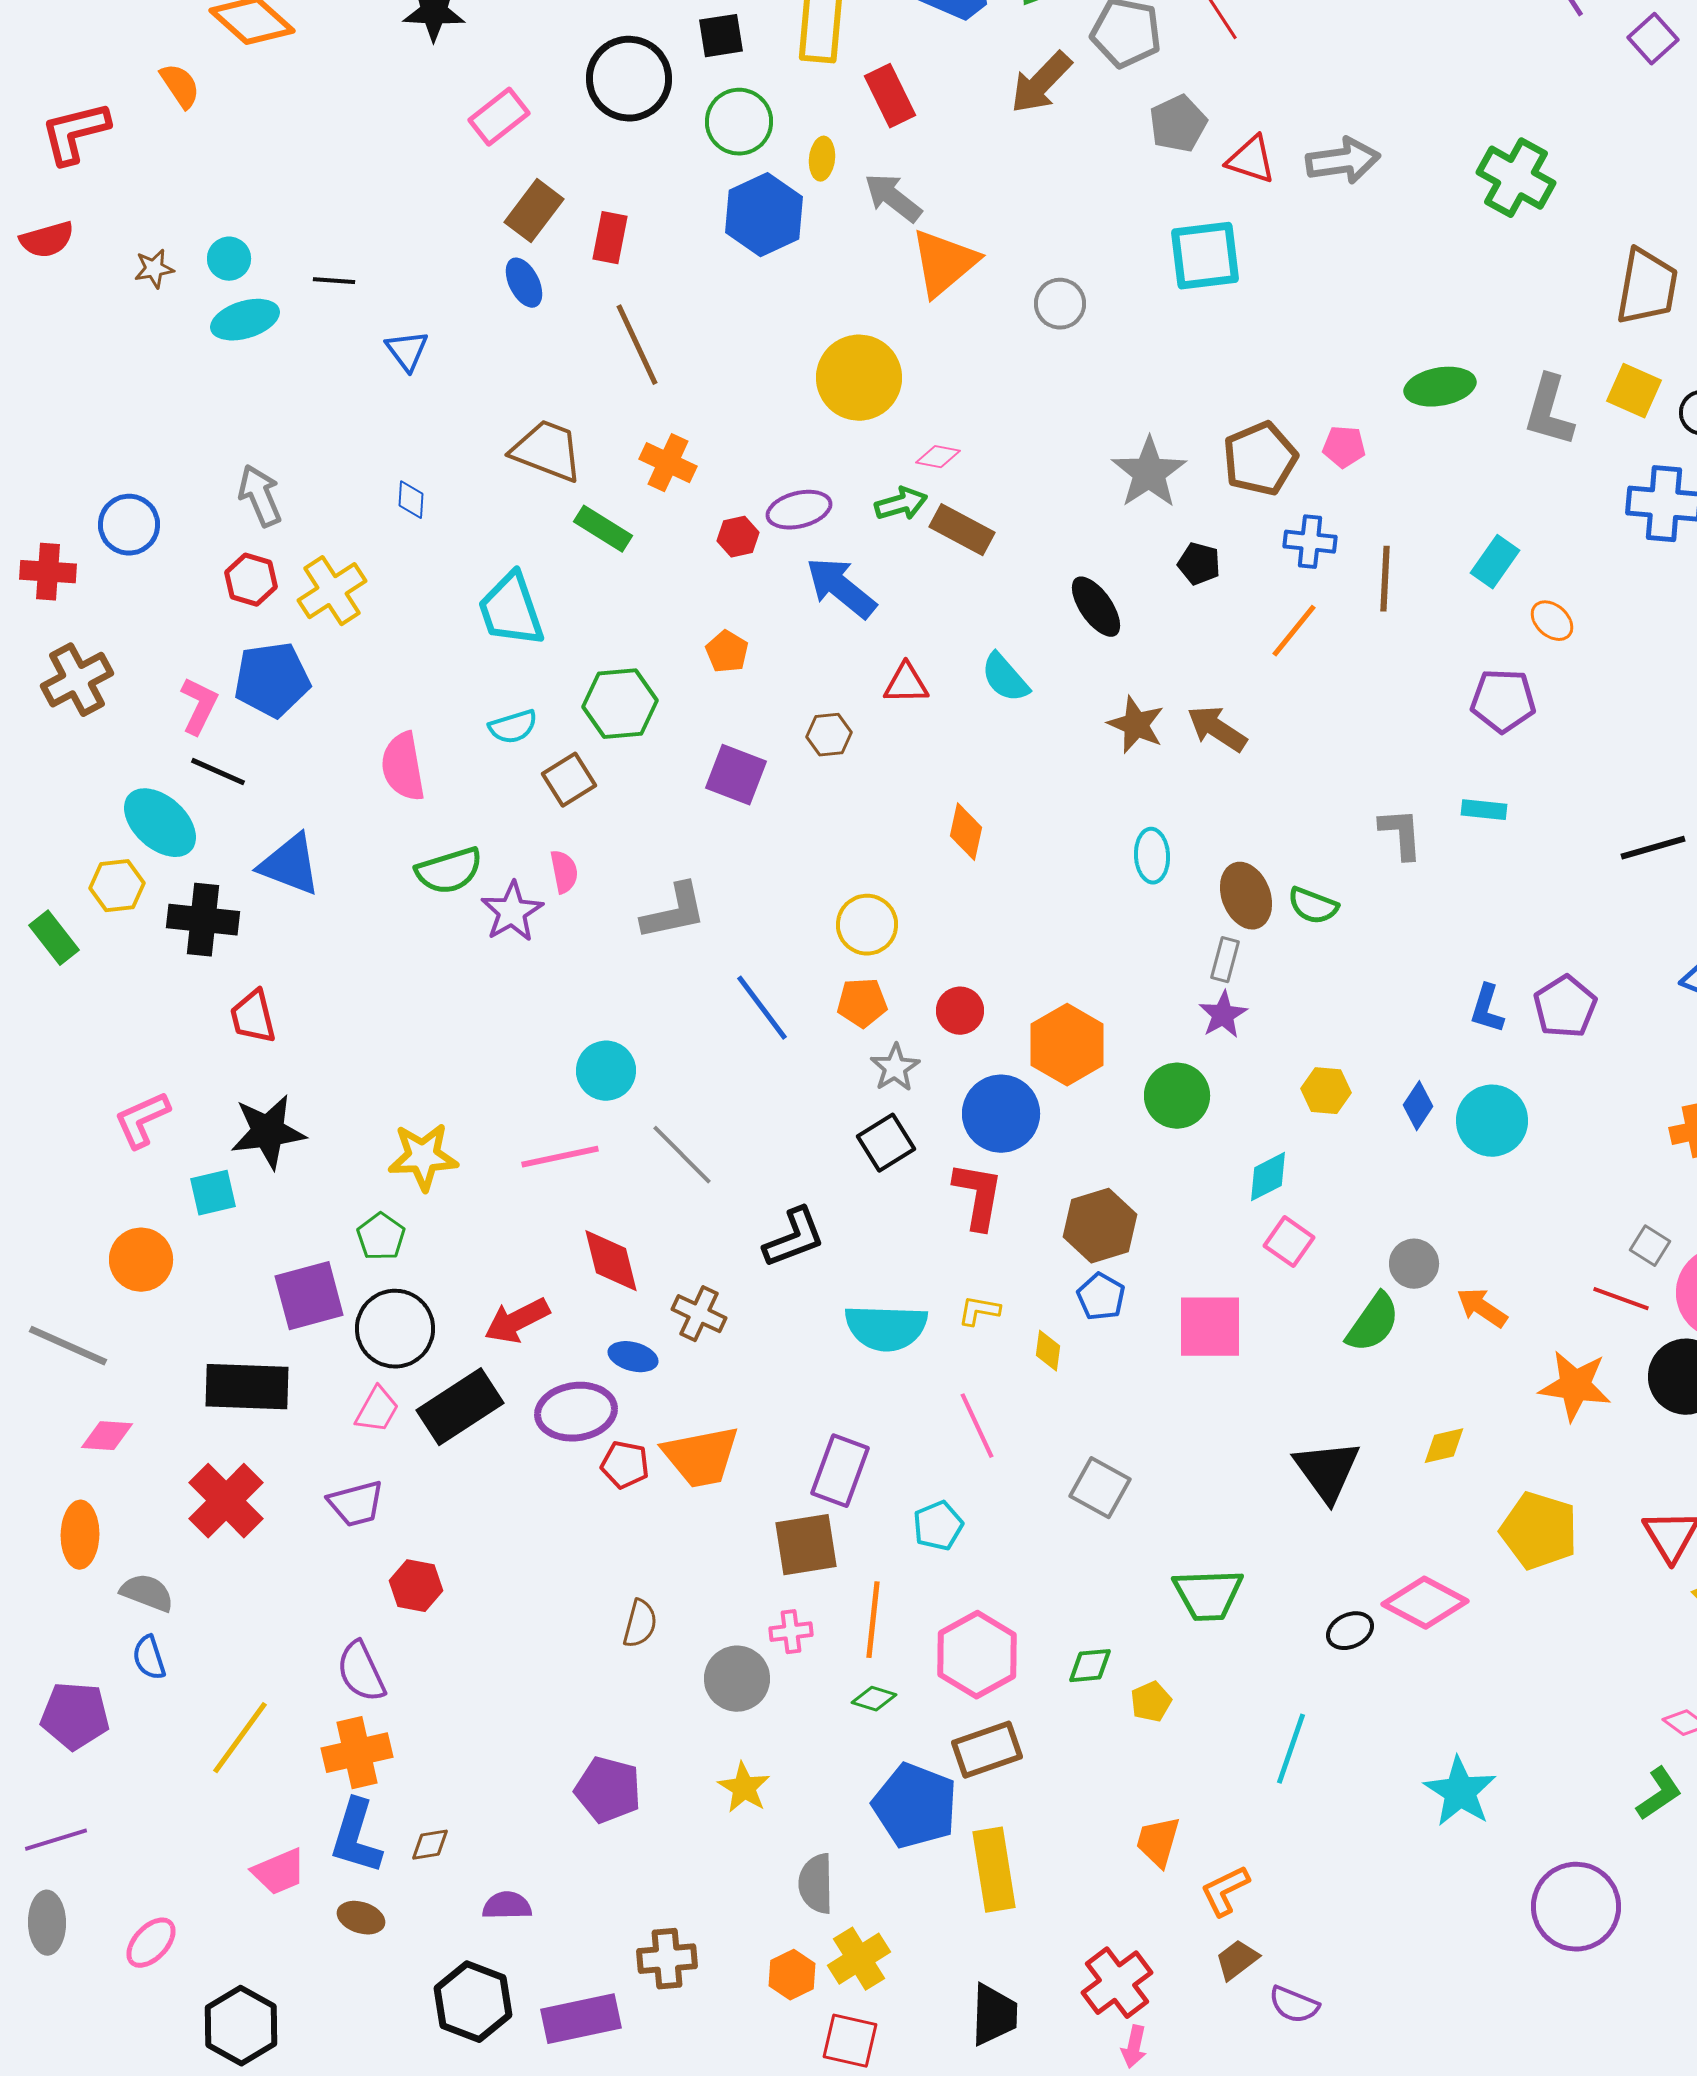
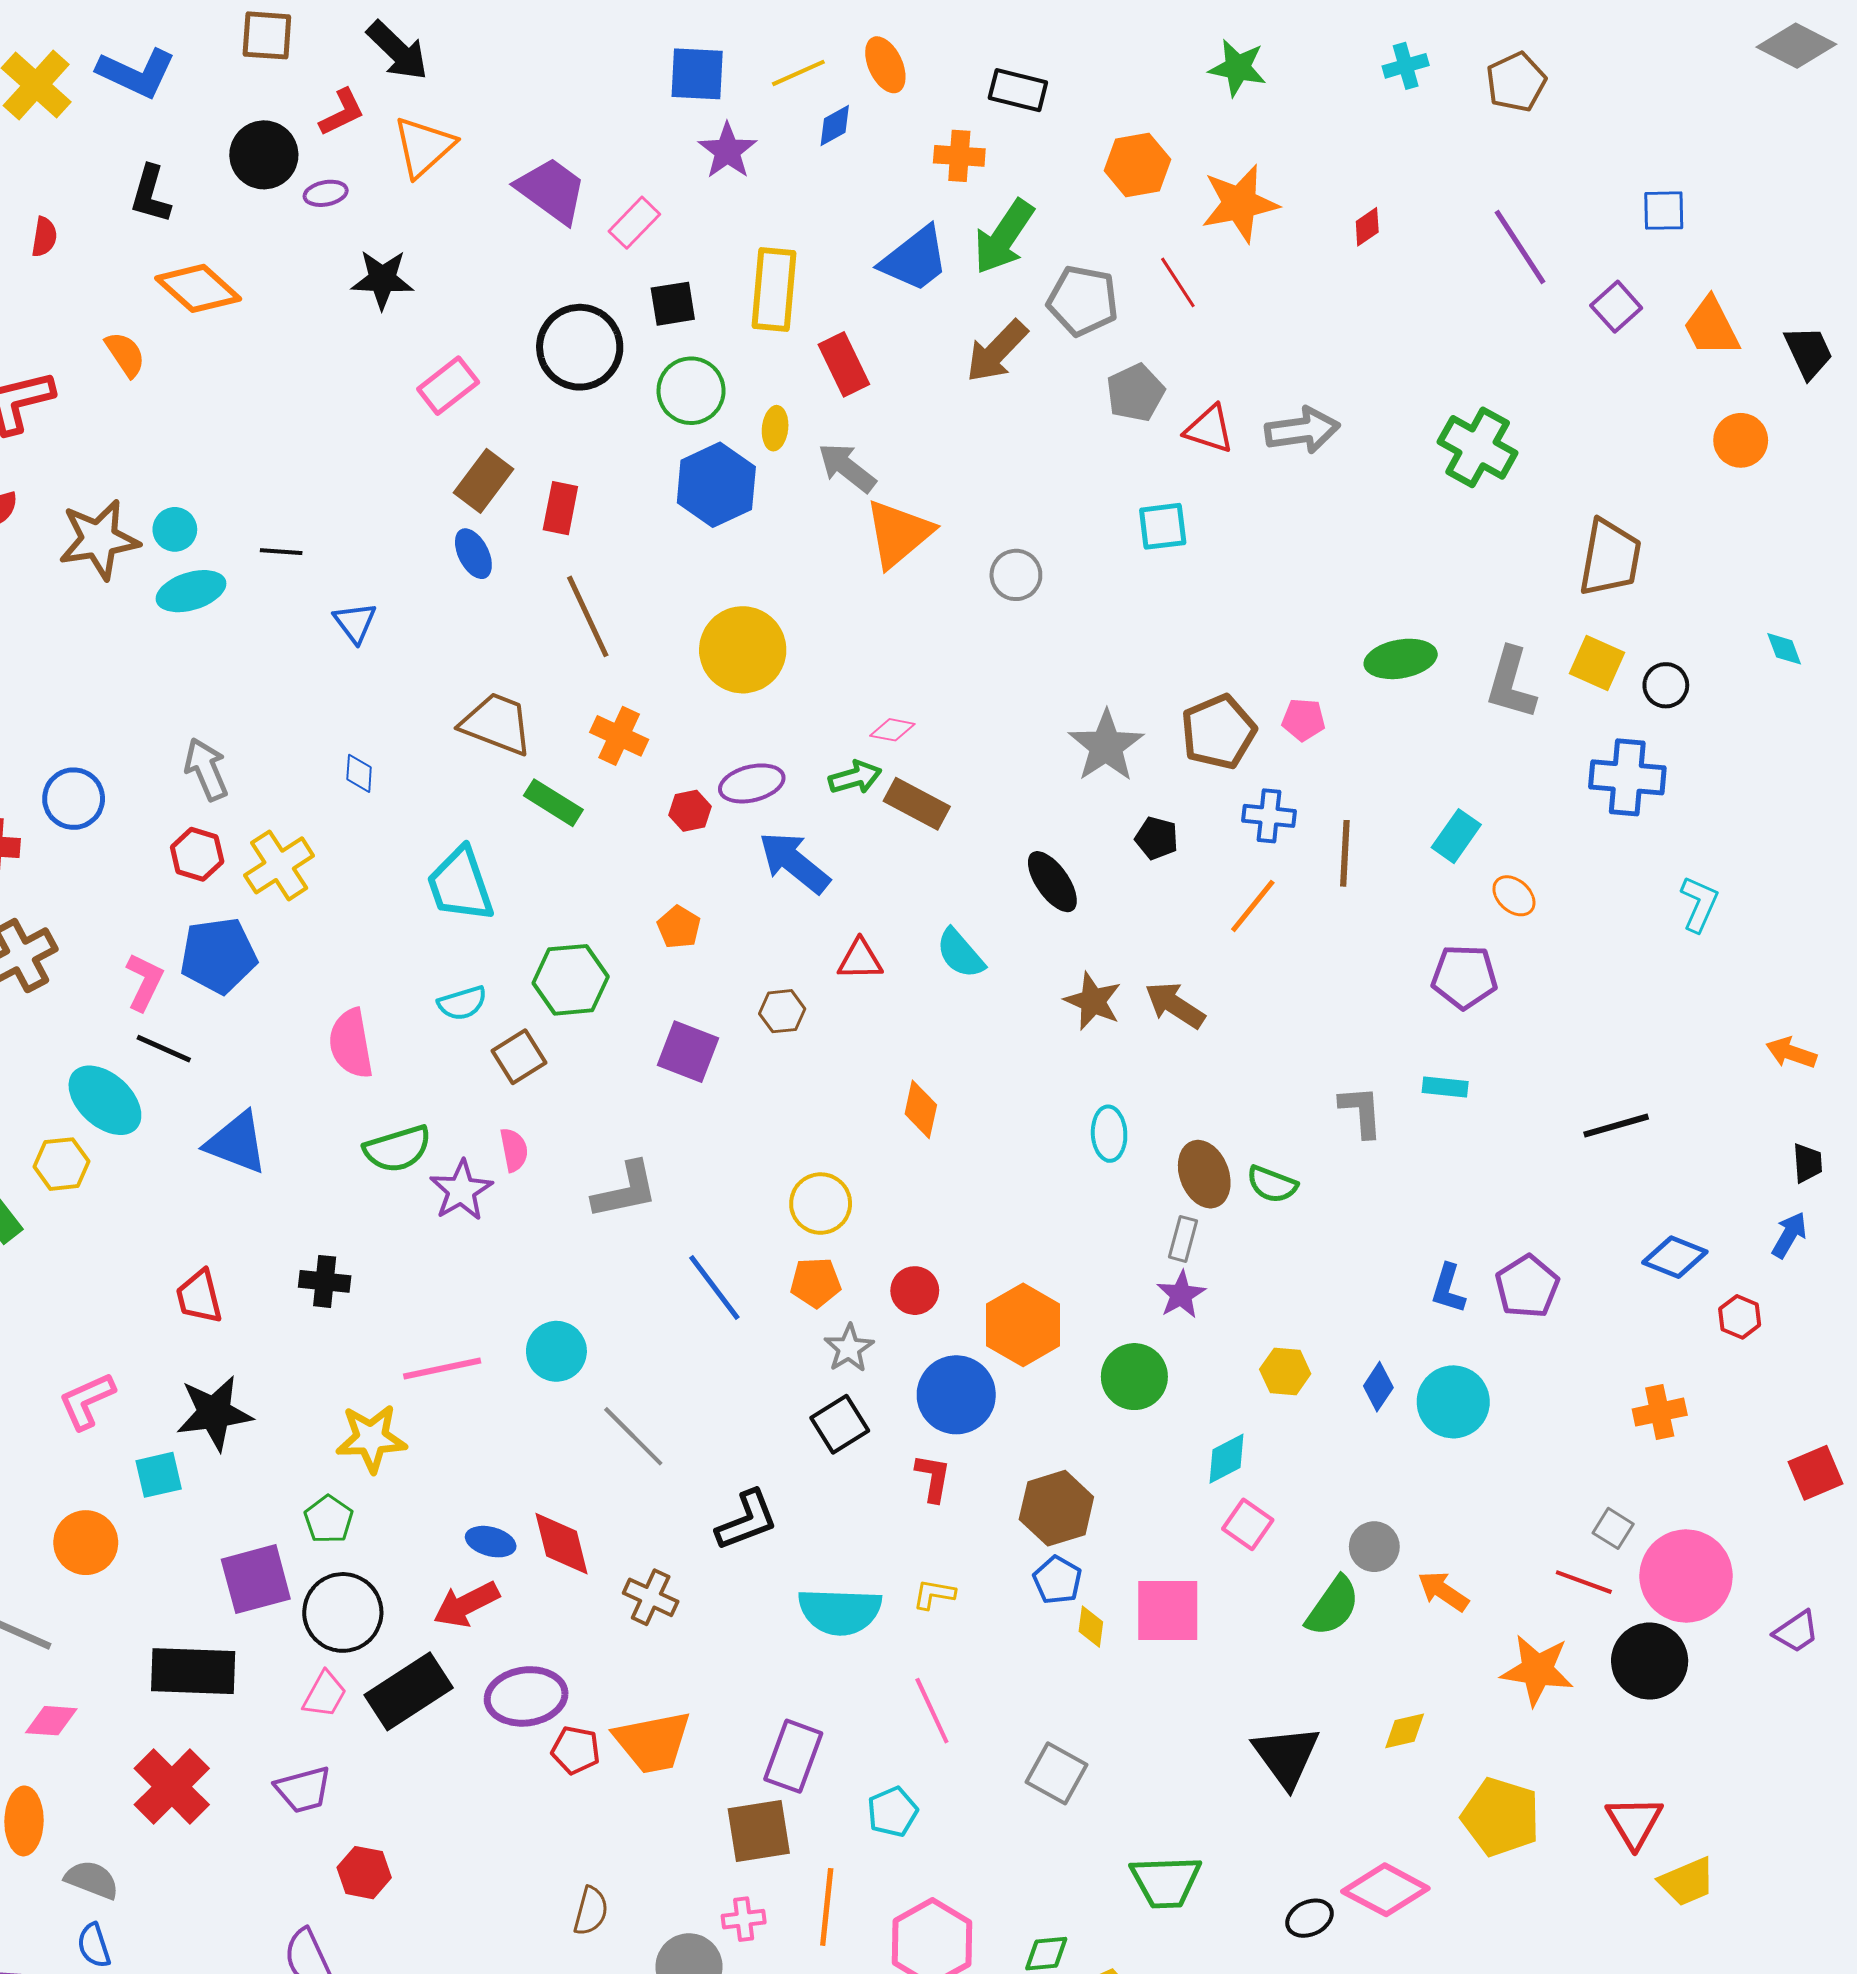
cyan square: (1205, 256) -> (1163, 526), size x0.7
brown star: (154, 269) -> (99, 540), size x2.0
yellow circle: (859, 378) -> (743, 650), moved
black cross: (203, 920) -> (325, 1281), moved, size x0.7
pink line: (560, 1157) -> (442, 1368), moved
red L-shape: (978, 1196) -> (933, 1478), size x0.7
yellow diamond: (1048, 1351) -> (1091, 1627), moved
blue ellipse: (633, 1357) -> (491, 1542), moved

